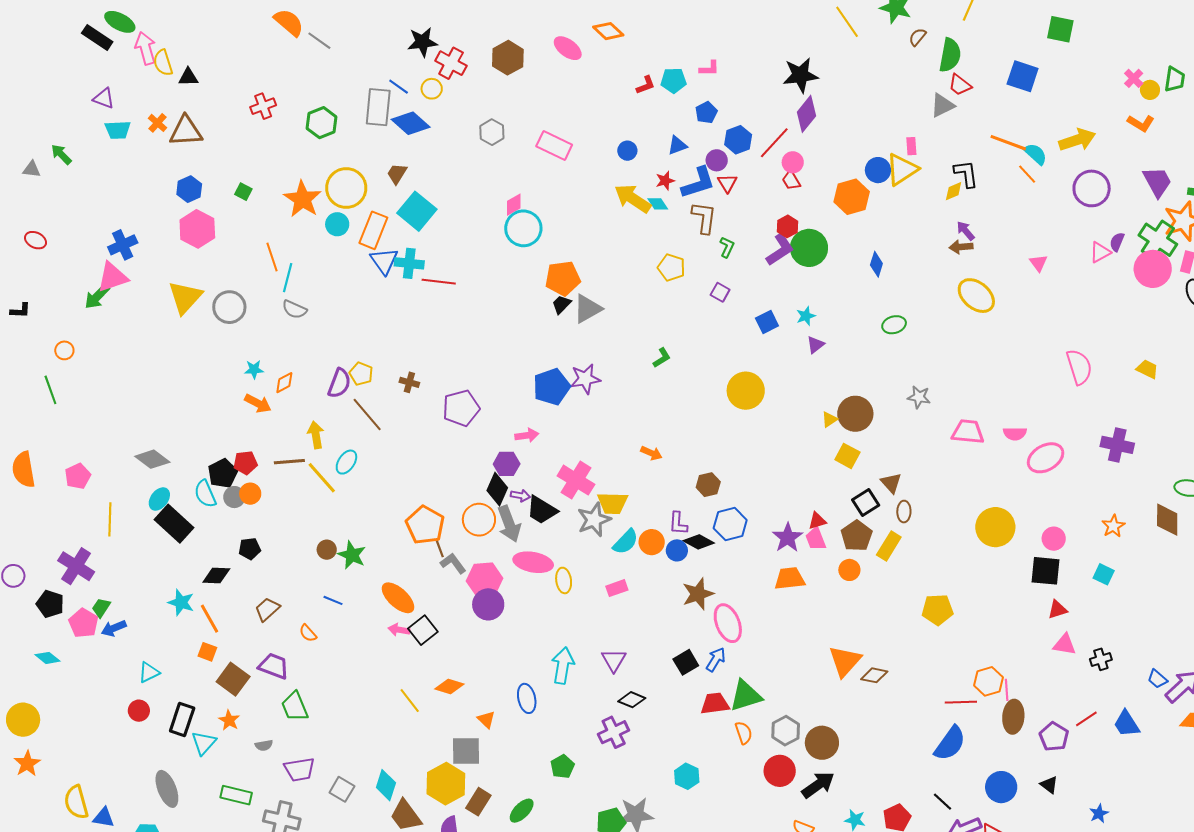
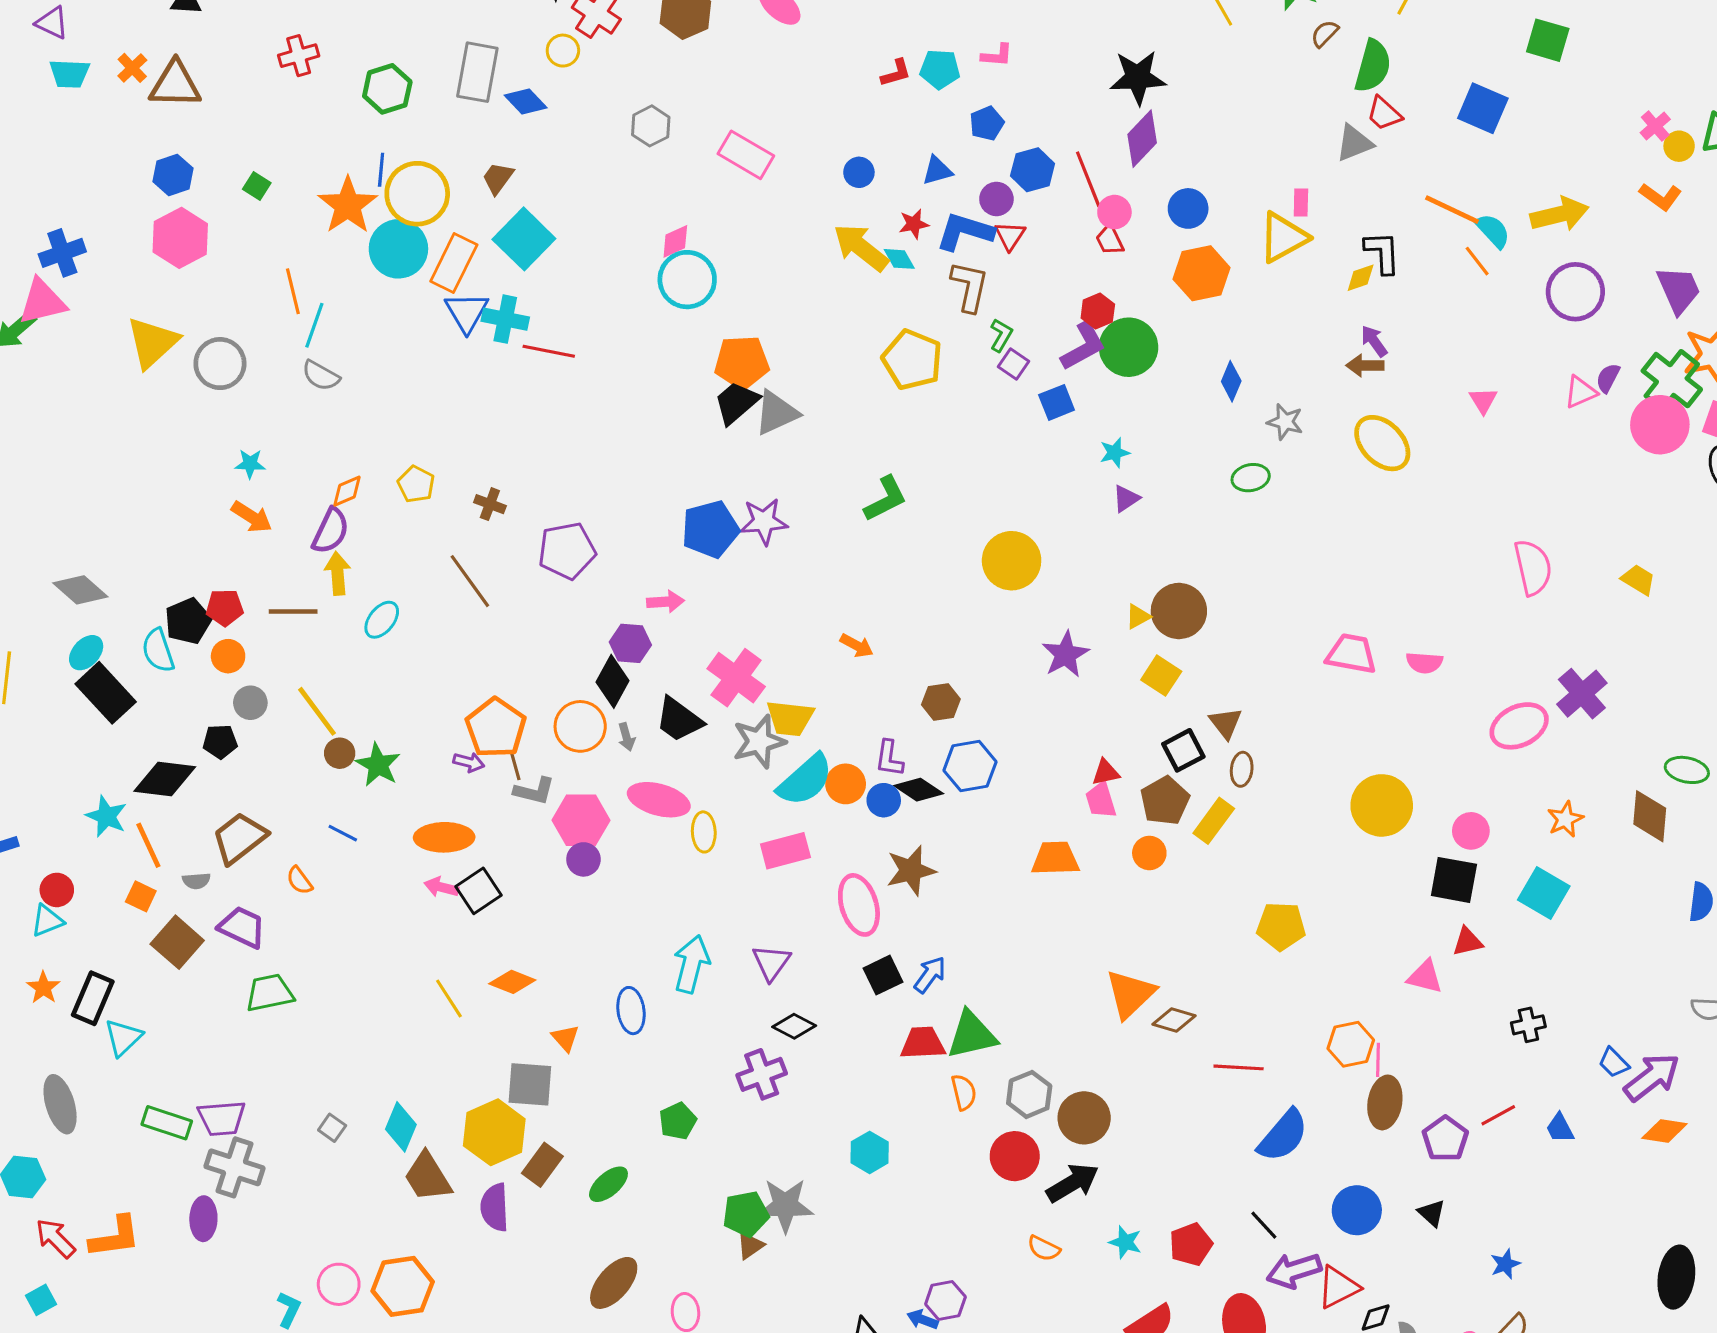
blue line: (399, 87) -> (381, 170), moved, turned 55
blue diamond: (411, 123) -> (526, 102), size x0.7
red line: (774, 143) -> (1088, 179), turned -69
blue circle: (878, 170) -> (1188, 208), moved
blue L-shape: (698, 183) -> (965, 232), turned -150
cyan circle: (337, 224) -> (398, 249), size x1.6
yellow pentagon: (671, 268) -> (912, 360), size x1.4
purple square: (720, 292) -> (1014, 364), moved
black trapezoid: (561, 304) -> (736, 403), size x1.5
blue square: (767, 322) -> (1057, 402), moved
green L-shape: (662, 358) -> (885, 499), size x1.5
orange diamond: (284, 383) -> (347, 491), moved
purple semicircle: (339, 383) -> (331, 531), moved
gray star: (919, 397) -> (1285, 422), moved
brown line: (367, 415) -> (470, 581), moved
purple cross: (1117, 445) -> (1582, 694), turned 32
pink ellipse: (1046, 458) -> (1519, 726), moved
yellow line: (322, 478) -> (317, 711), moved
purple arrow: (520, 496) -> (469, 762), moved
gray circle: (234, 497) -> (250, 703), moved
gray arrow: (509, 524) -> (626, 737), size x0.5
purple star: (788, 538) -> (1065, 654), moved
cyan semicircle: (626, 542) -> (805, 780), size x1.4
gray L-shape: (453, 563) -> (534, 791), turned 136
cyan square: (1104, 574) -> (1544, 893), size x1.5
black diamond: (216, 576) -> (165, 779), size x1.4
pink rectangle: (617, 588) -> (785, 851), size x1.4
orange ellipse: (398, 598) -> (444, 837), turned -48
purple circle: (488, 604) -> (583, 859), size x0.7
brown trapezoid: (267, 609) -> (239, 838), size x1.4
pink ellipse: (728, 623) -> (859, 905), moved
pink triangle: (1064, 644) -> (1425, 977), moved
red line: (961, 702) -> (1239, 1067), moved
green trapezoid: (295, 707) -> (270, 993), turned 96
red circle: (139, 711) -> (57, 890), moved
orange star: (229, 720) -> (43, 988), moved
blue trapezoid: (1127, 724) -> (1560, 1128), size x0.7
gray semicircle: (264, 745) -> (196, 881), moved
purple trapezoid: (299, 769) -> (222, 1118), moved
gray square: (342, 789) -> (332, 1128), size x0.7

